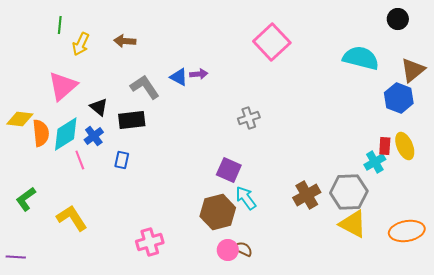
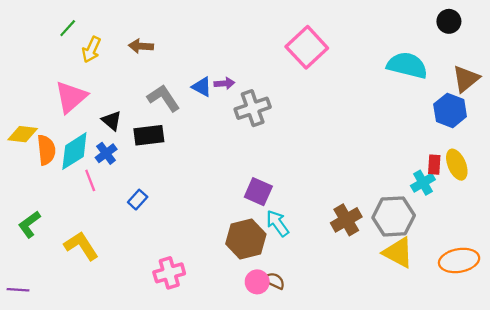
green line: (60, 25) -> (68, 28), turned 36
gray cross: (249, 118) -> (253, 108), moved, size x1.4
blue rectangle: (122, 160) -> (138, 200), moved, turned 30

